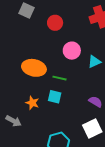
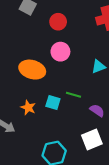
pink circle: (72, 51) -> (60, 52), moved
green line: (60, 78) -> (73, 95), moved

